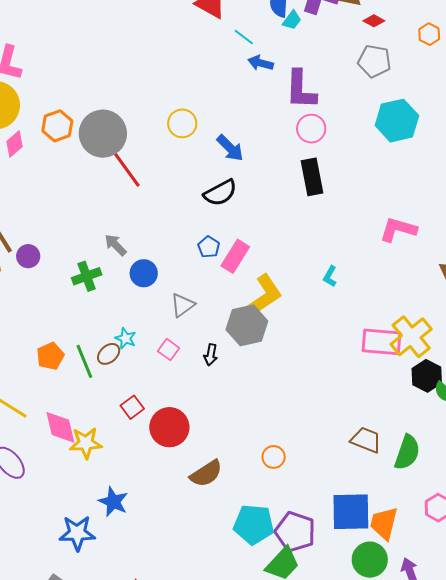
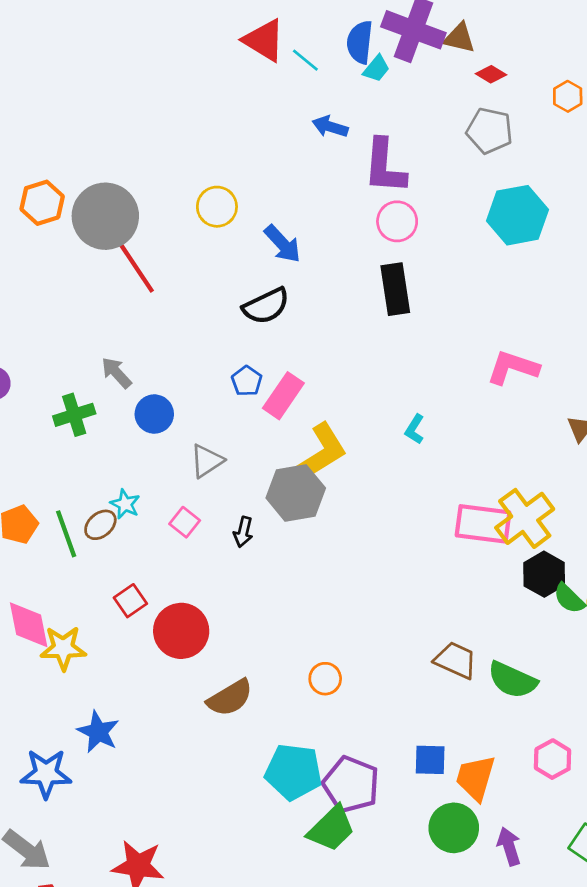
cyan line: (244, 37) -> (305, 60), moved
green semicircle: (407, 452) -> (512, 680), turned 93
blue square: (351, 512) -> (430, 760), size x0.6

